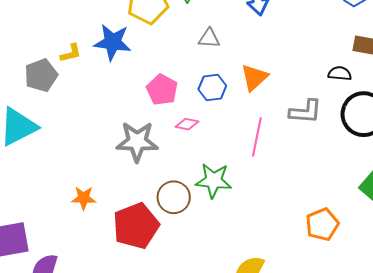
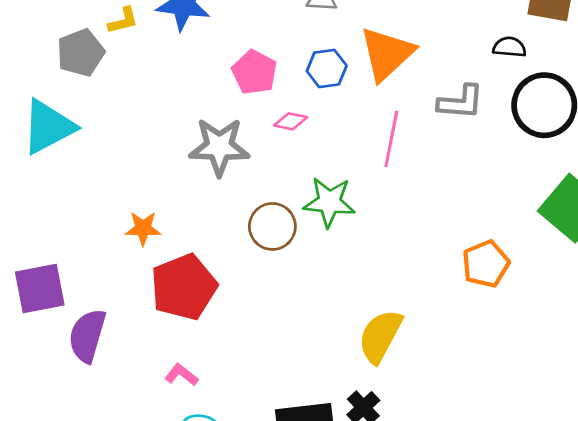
orange triangle: (254, 78) -> (387, 54), size x1.4
red pentagon: (136, 226) -> (184, 287), moved

